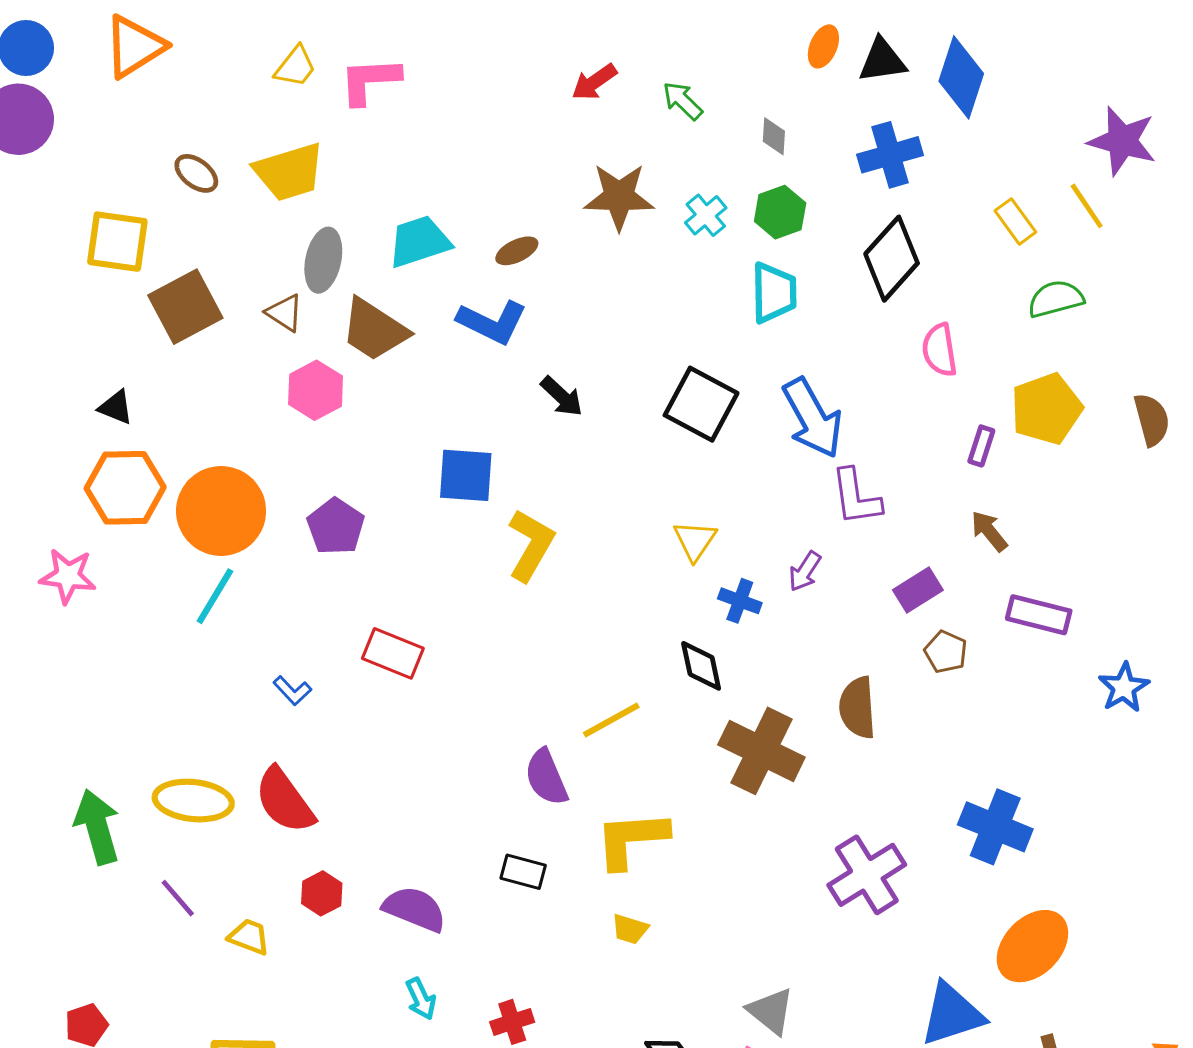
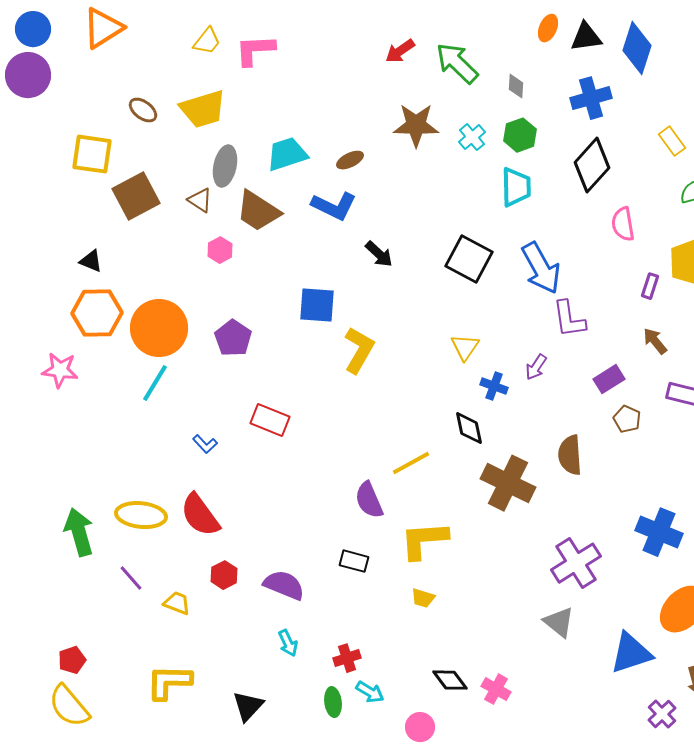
green arrow: (683, 101) -> (457, 63), size x1.6
pink hexagon: (316, 390) -> (220, 250), size x0.7
gray triangle: (771, 1011) -> (559, 622), moved

